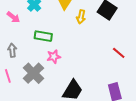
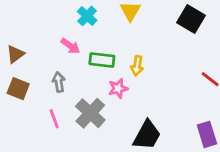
pink arrow: (13, 17) -> (70, 46), moved
yellow arrow: (81, 17) -> (137, 66), moved

